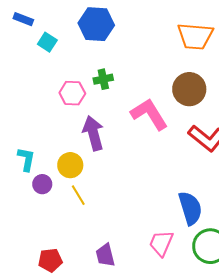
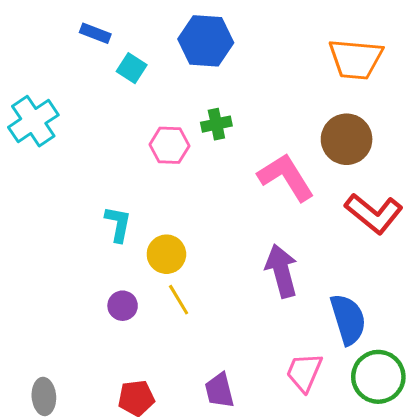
purple arrow: (93, 133) -> (281, 271), moved
cyan L-shape: (26, 159) -> (118, 224), moved
purple circle: (42, 184) -> (123, 306), moved

